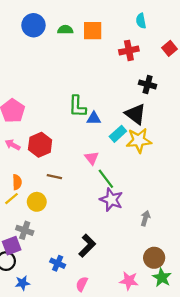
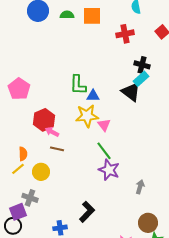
cyan rectangle: (118, 134) -> (141, 79), moved
yellow star: (139, 140) -> (87, 116), moved
pink arrow: (13, 145) -> (52, 132), moved
pink triangle: (92, 158) -> (104, 125), moved
blue cross: (58, 263) -> (60, 228), turned -32

